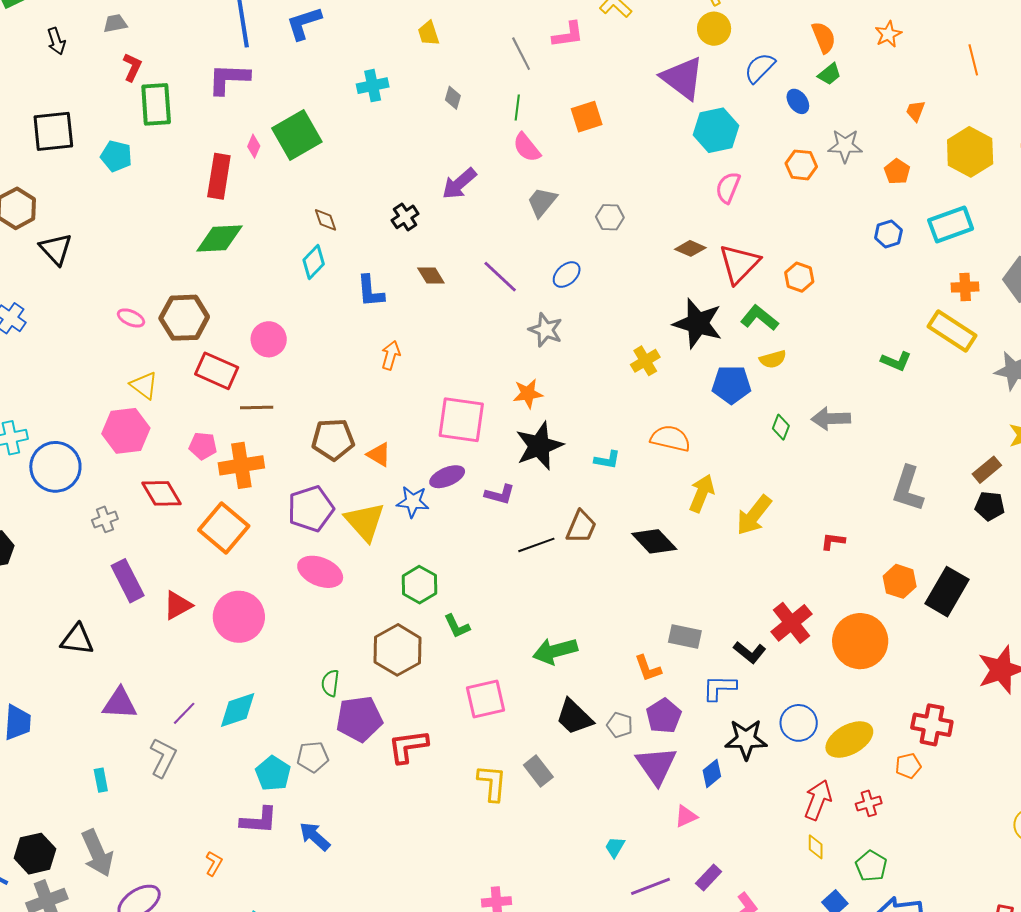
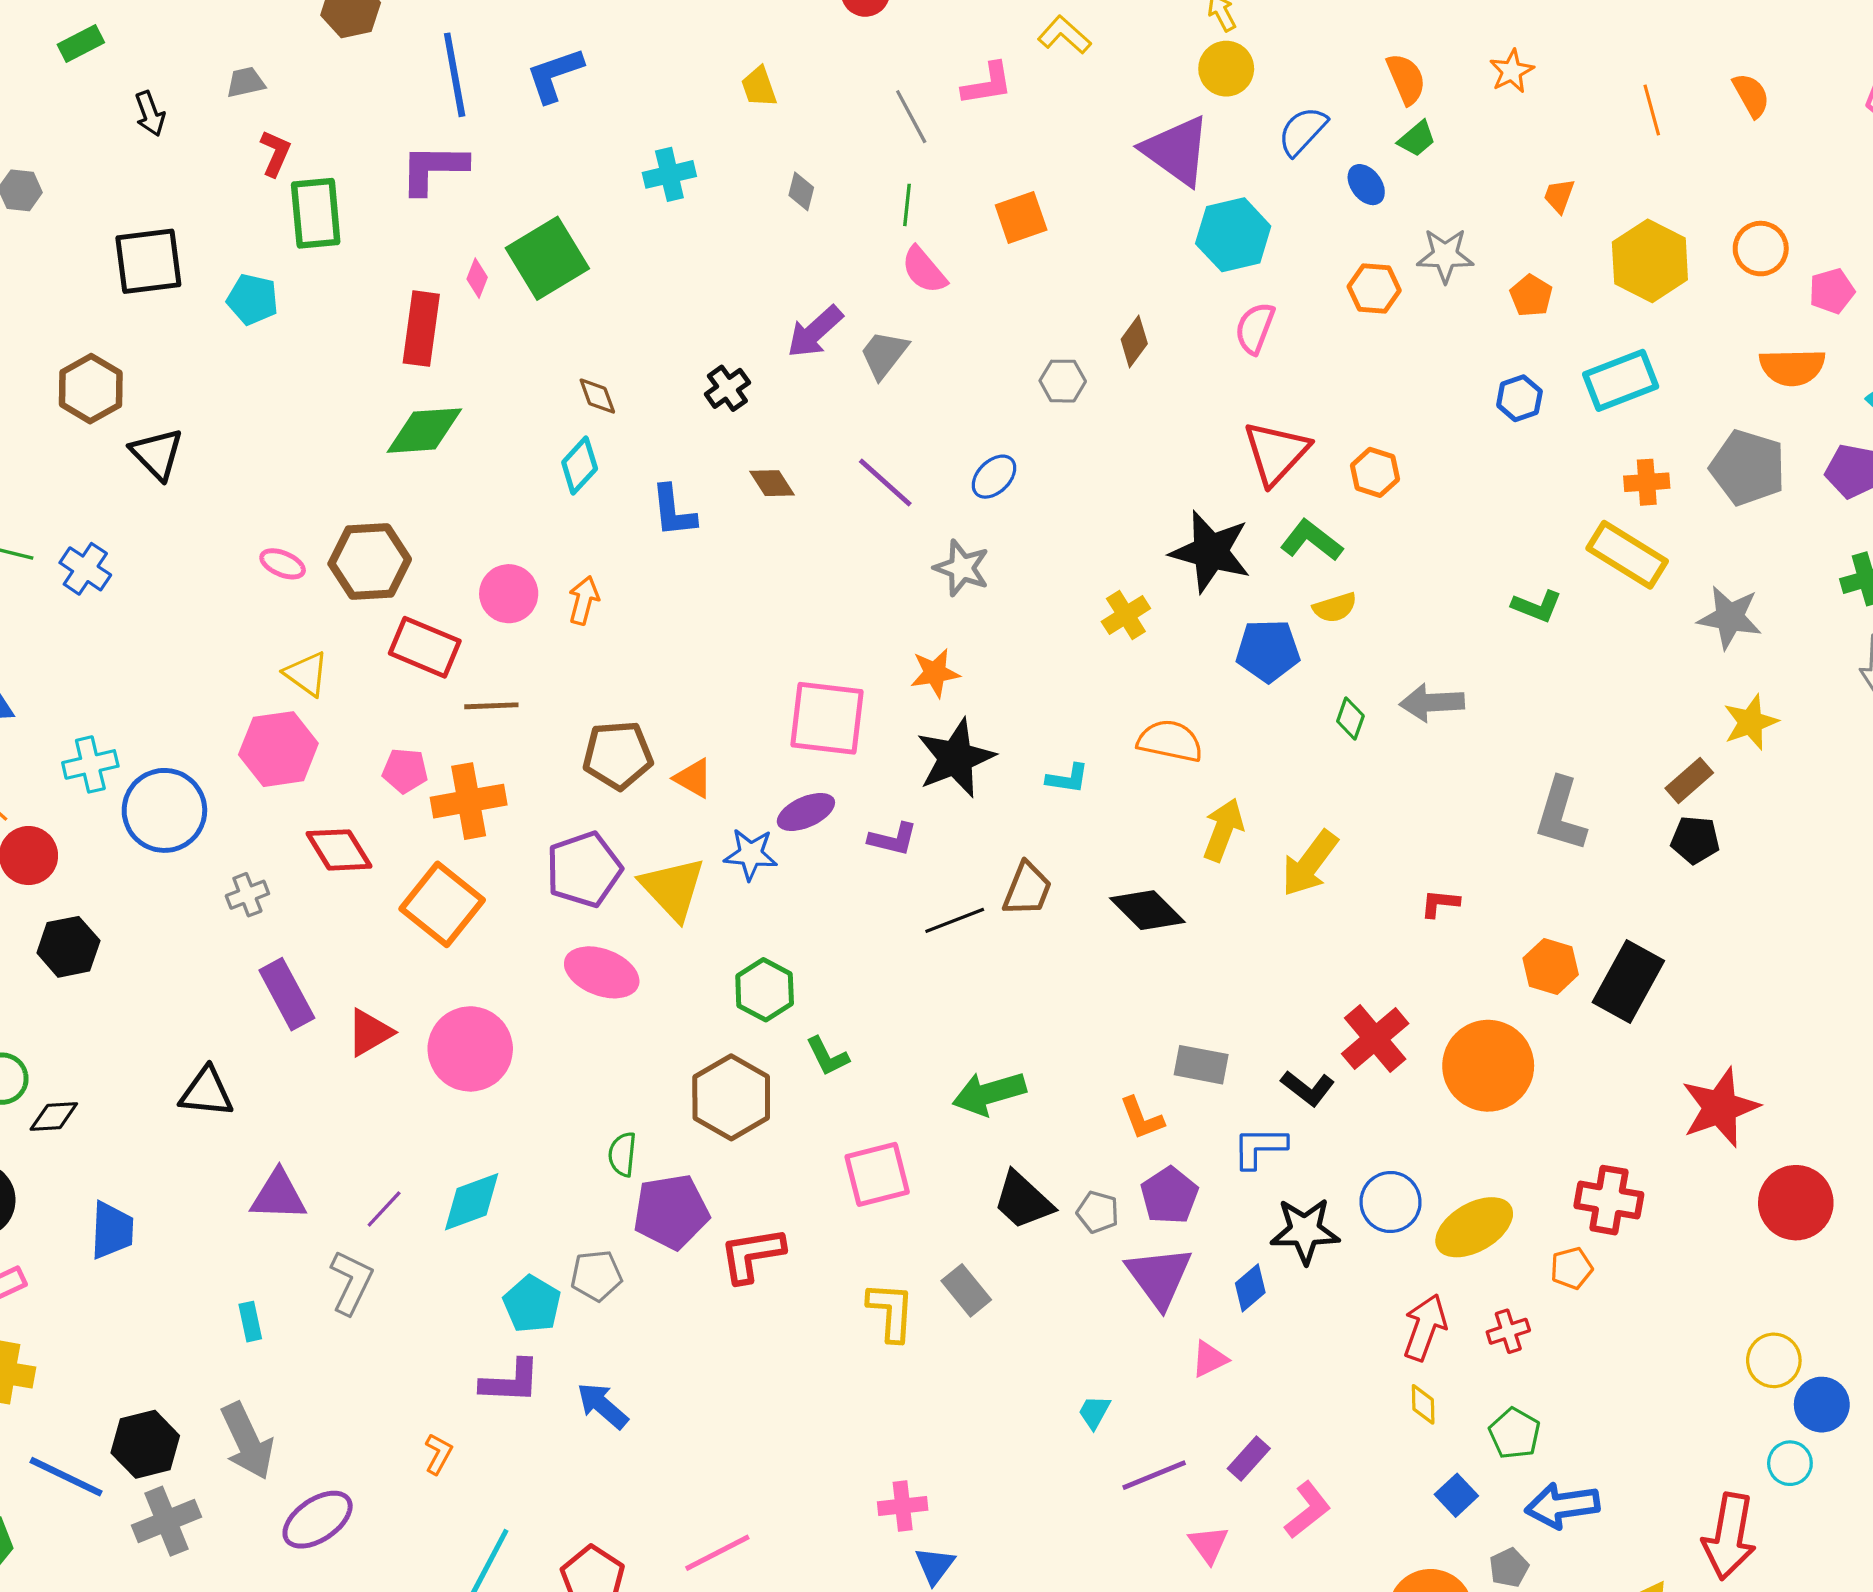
gray trapezoid: (542, 202) -> (884, 354), moved
brown diamond: (690, 248) -> (1134, 341), moved, turned -76
orange arrow: (391, 355) -> (584, 600), moved

